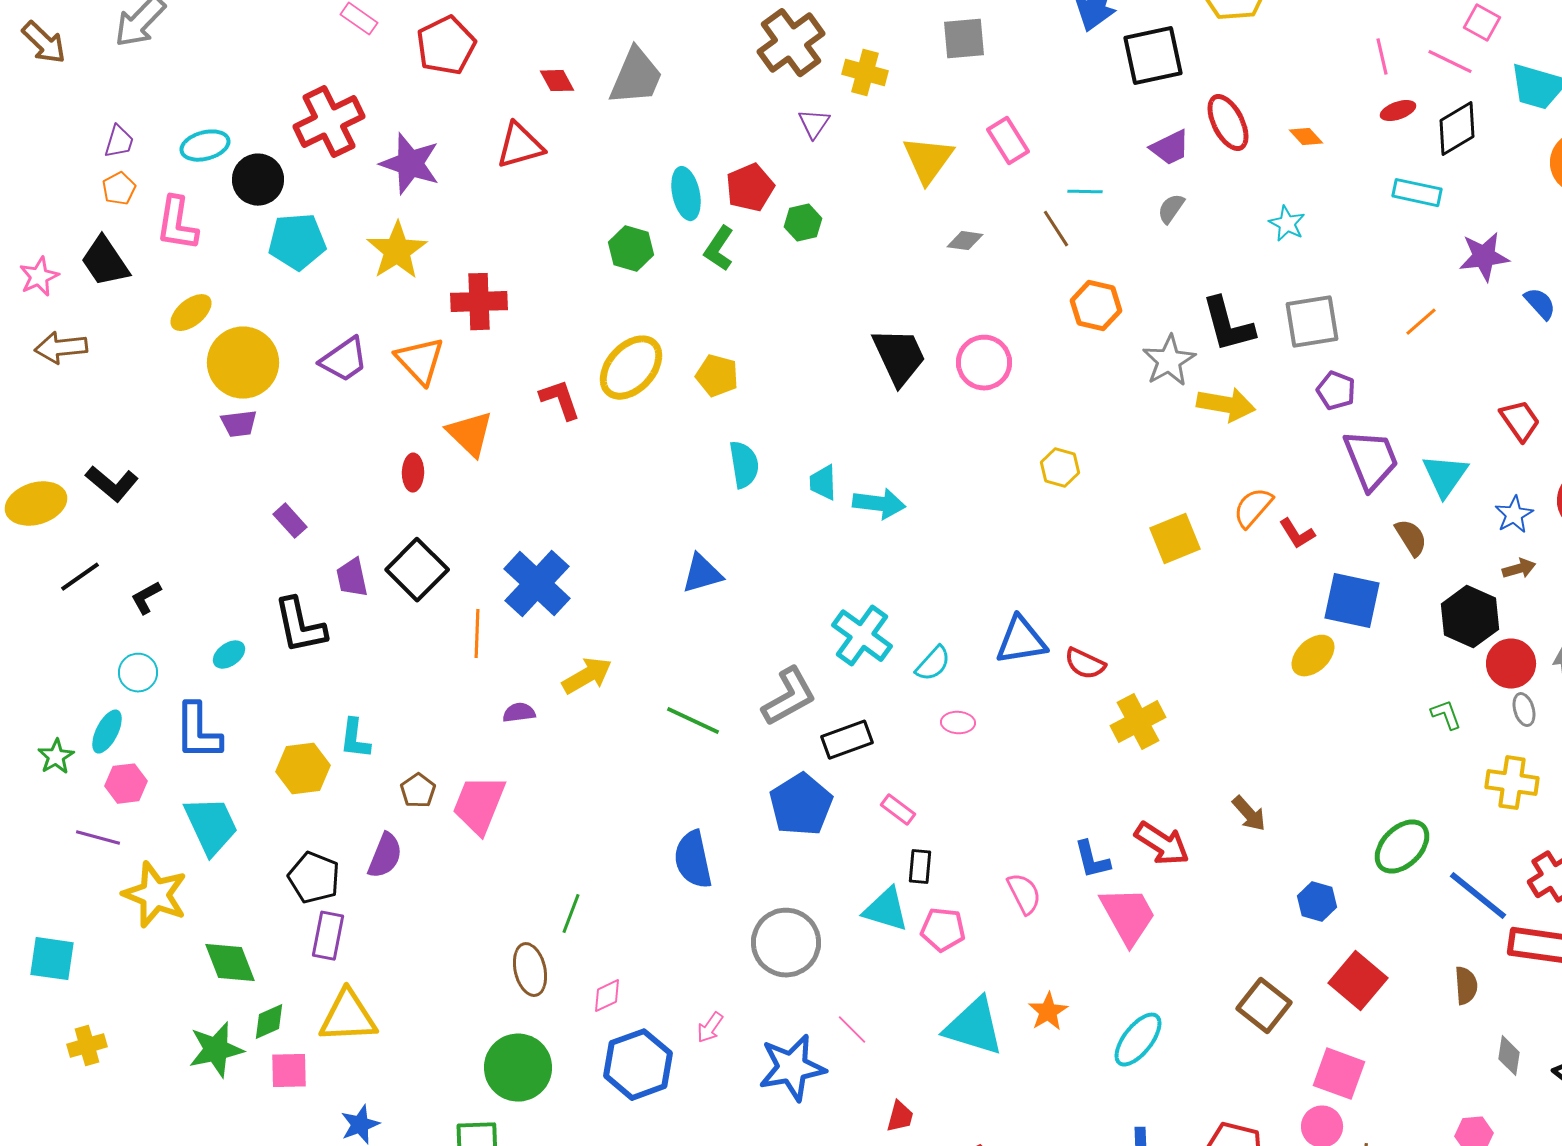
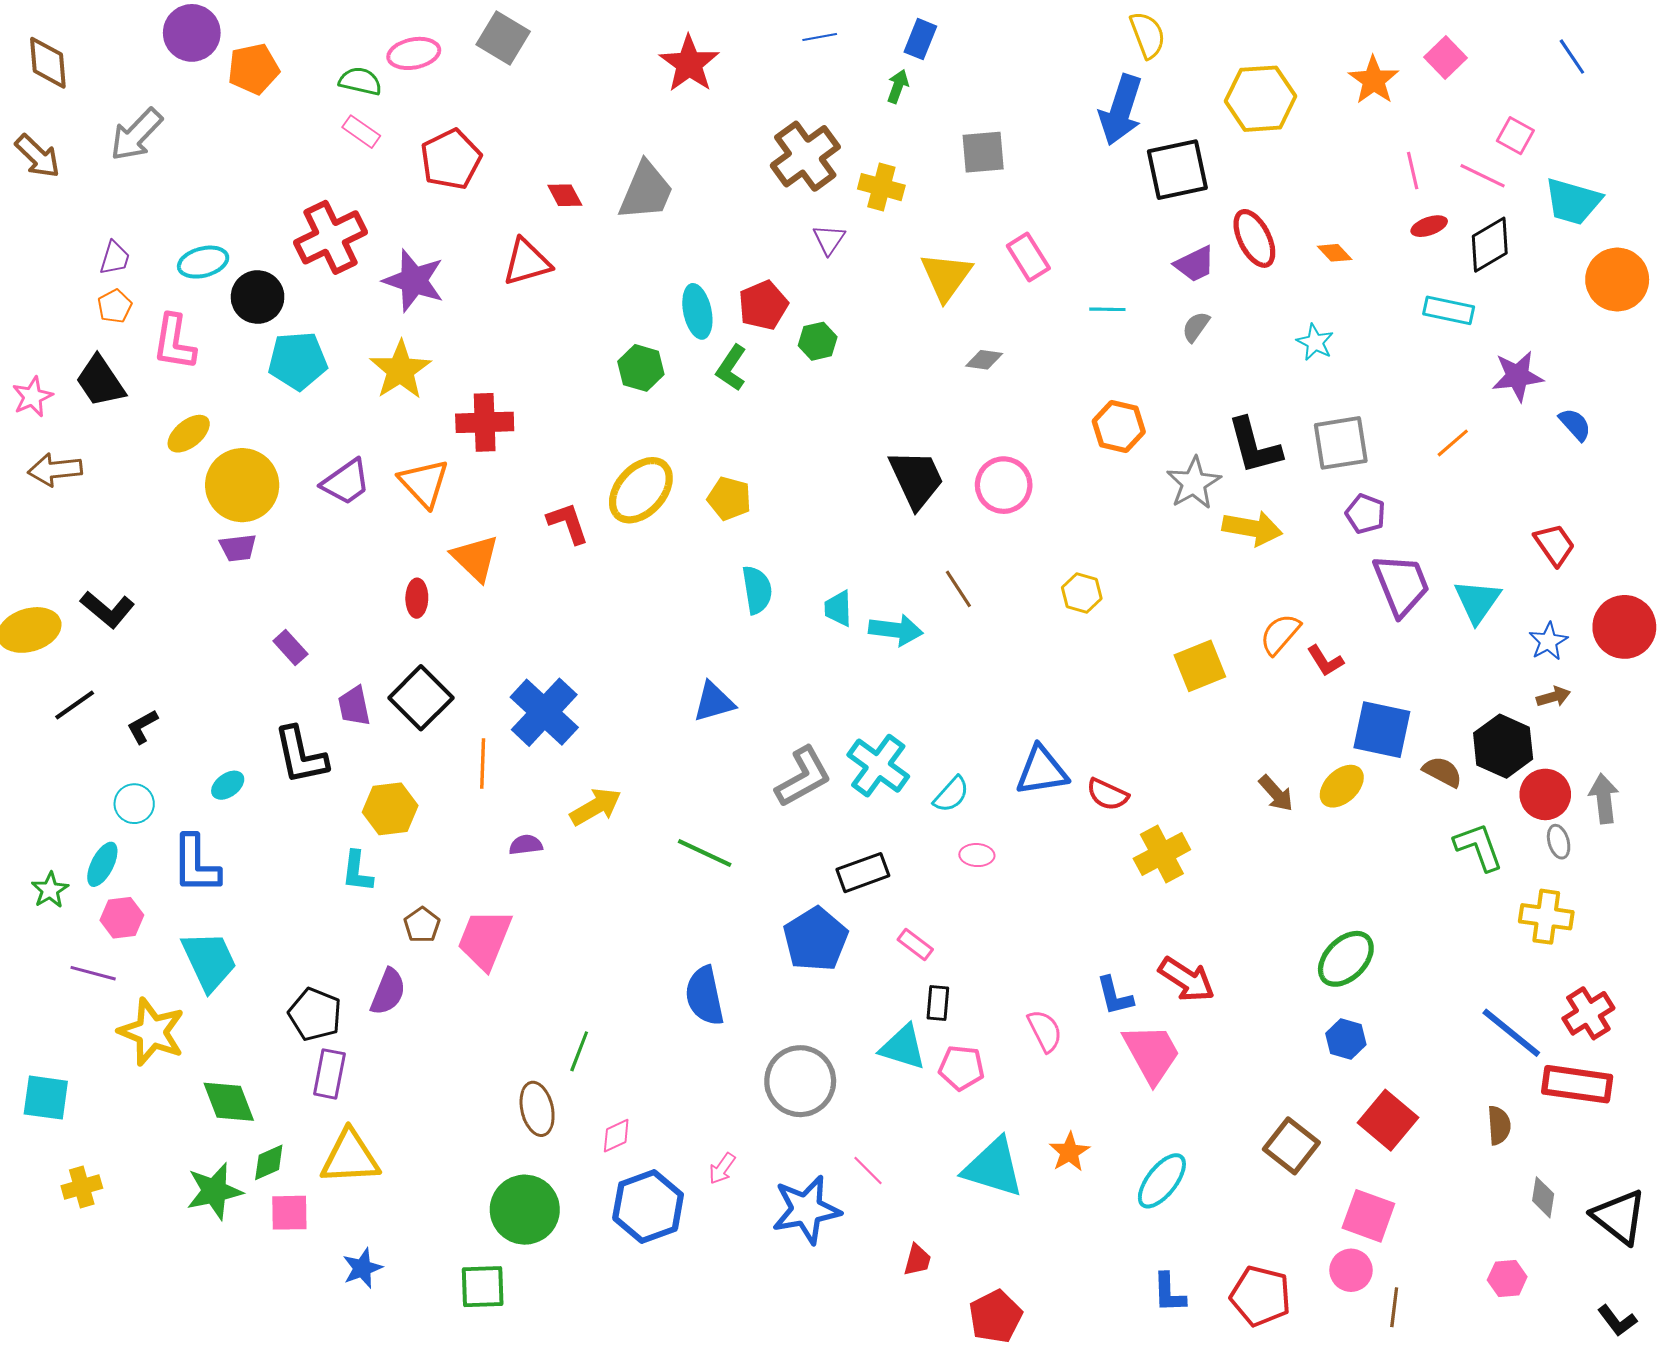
brown line: (1056, 229) -> (958, 589), moved
brown semicircle: (1411, 538) -> (1442, 772), moved, turned -30
gray L-shape: (789, 697) -> (803, 777), moved
green L-shape: (1446, 715) -> (1478, 847), size x1.6
yellow hexagon: (303, 769) -> (390, 809), moved
brown arrow: (1249, 814) -> (1276, 793), moved
green ellipse: (1402, 847) -> (1346, 959), moved

